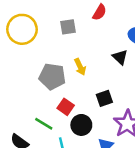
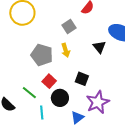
gray square: (68, 27) -> (69, 26), moved, turned -32
black square: (104, 98) -> (82, 79), turned 32

